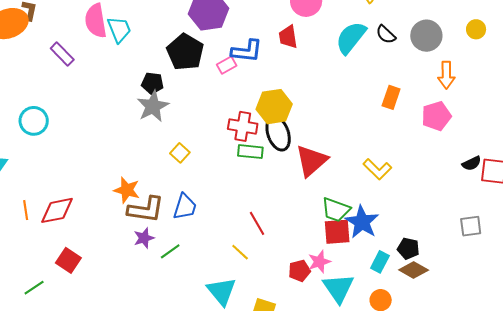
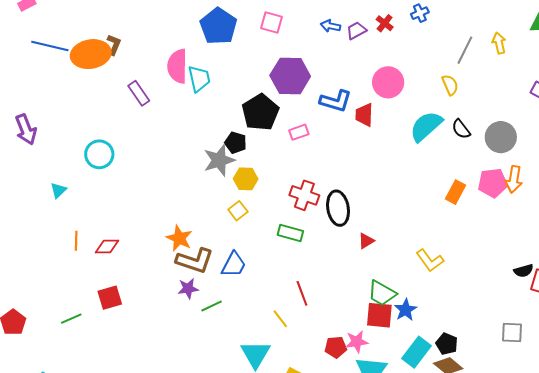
blue L-shape: (247, 51) -> (336, 101), moved
black pentagon: (152, 83) -> (236, 143), moved
yellow hexagon: (274, 107) -> (246, 179), moved, size x0.7
pink pentagon: (436, 116) -> (493, 183), moved
green rectangle: (250, 152) -> (290, 233), moved
red triangle: (311, 161) -> (366, 241), size x0.5
red diamond: (57, 210) -> (107, 247), size x0.7
blue star: (362, 222) -> (406, 310), size x0.7
red square: (68, 260) -> (110, 298), turned 30
cyan rectangle: (380, 262) -> (417, 352), size x1.4

